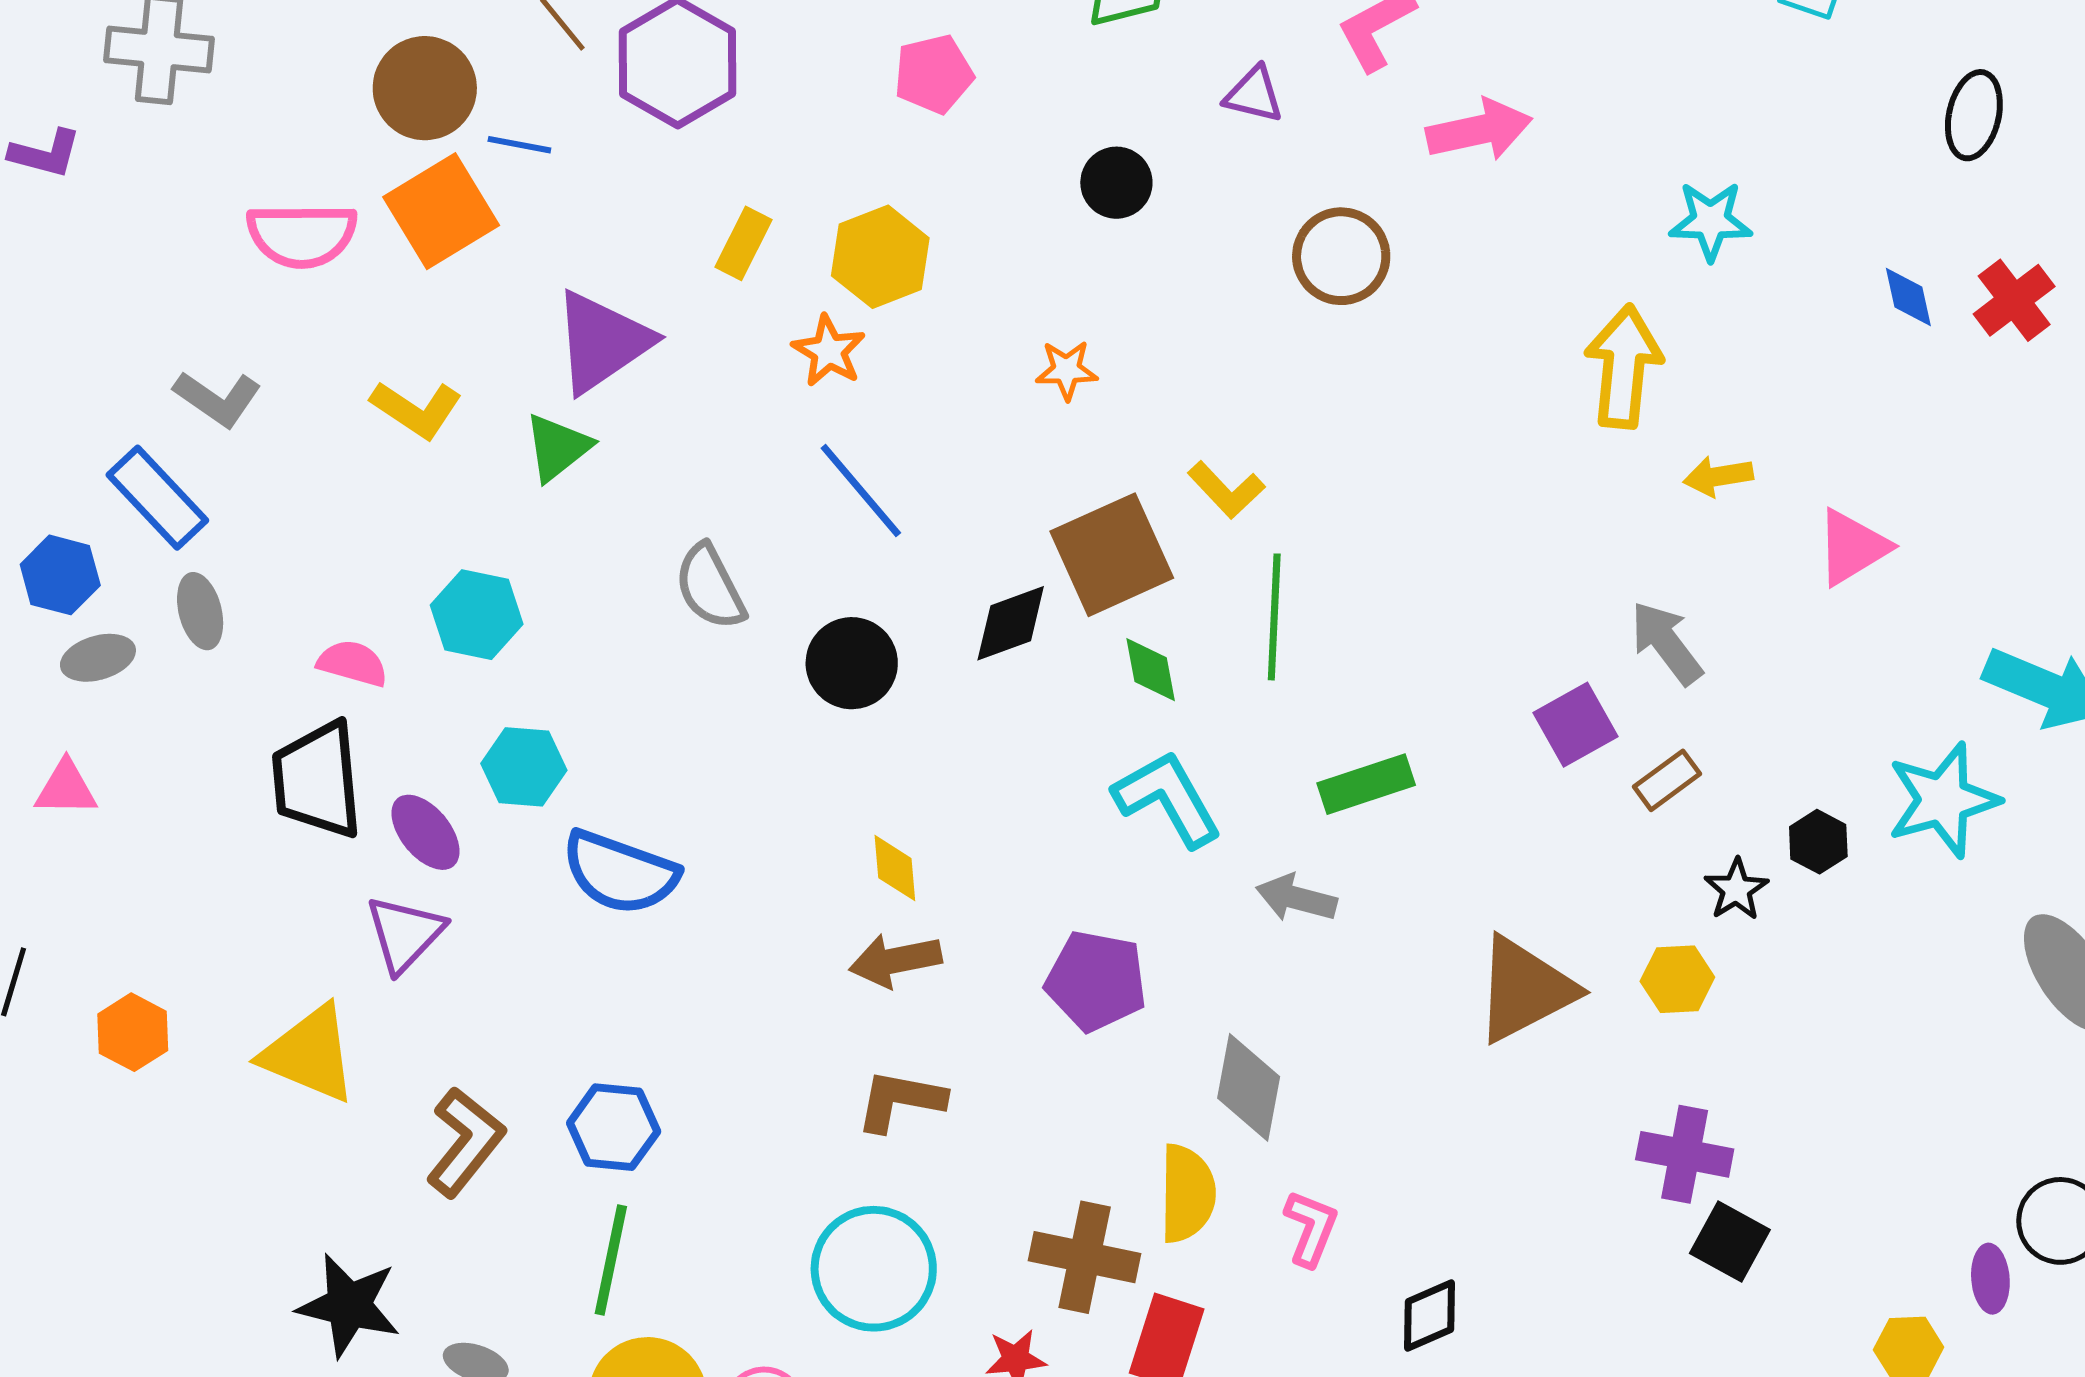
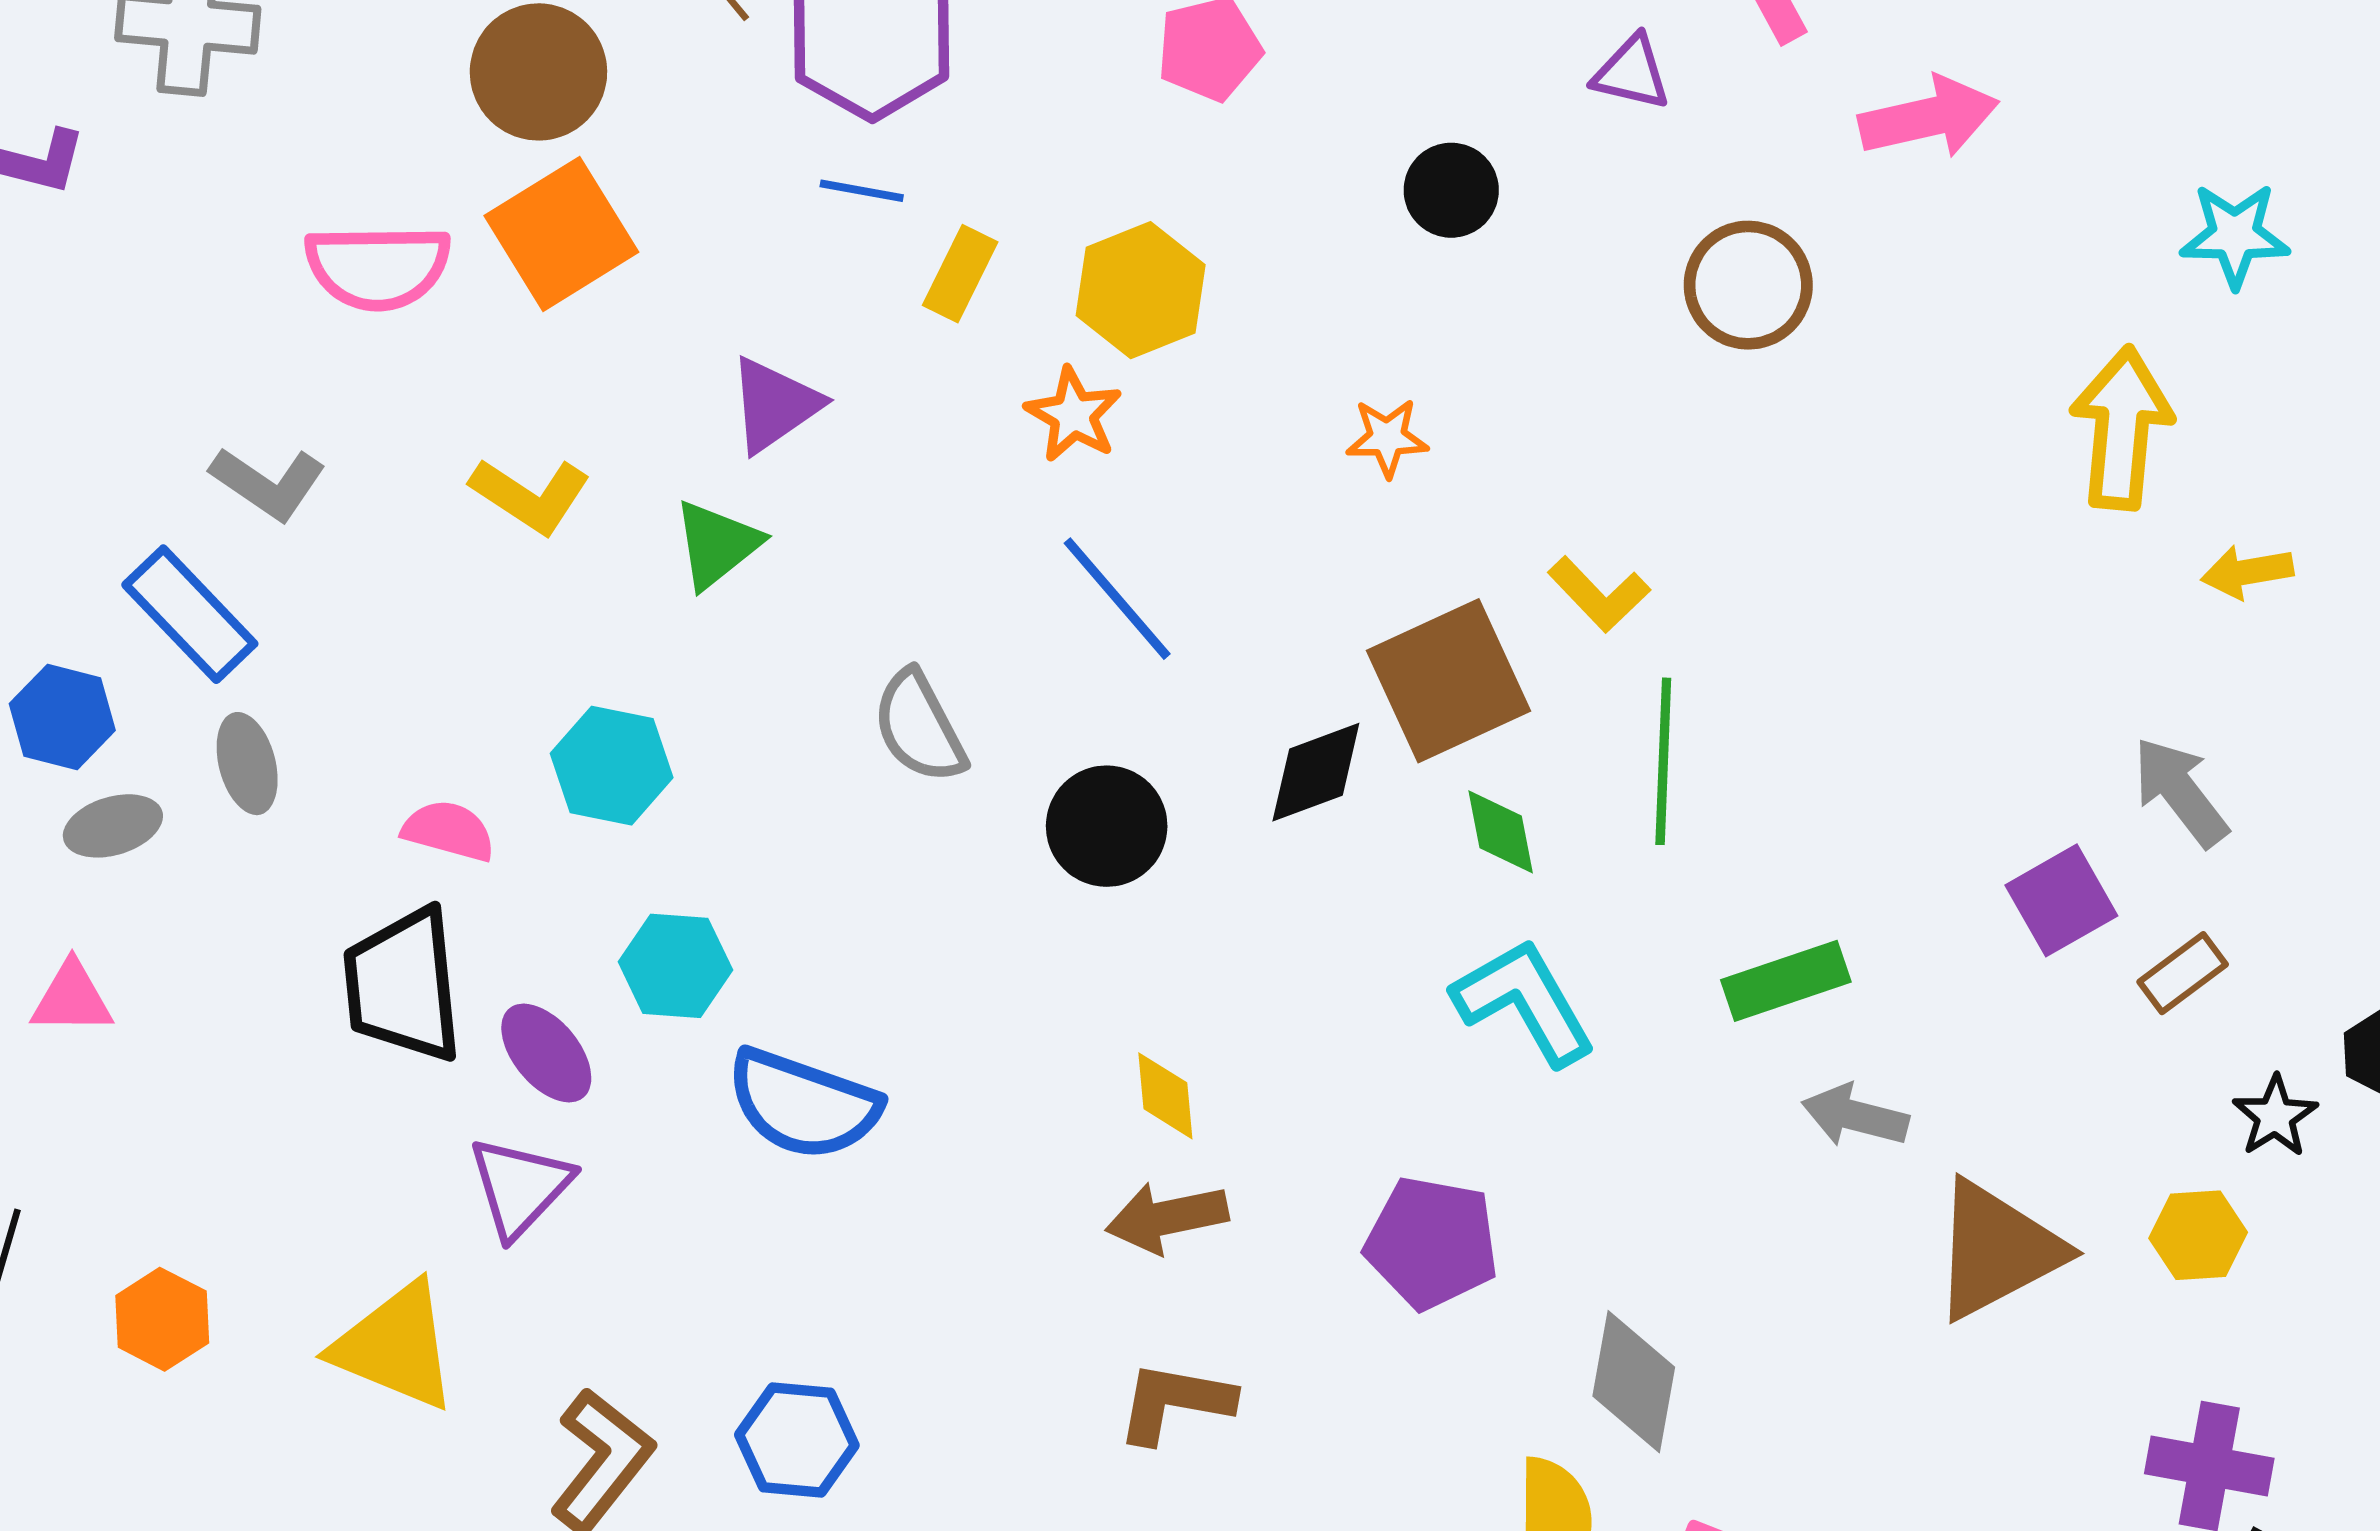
blue line: (519, 145) -> (862, 191), moved
purple triangle: (602, 342) -> (774, 405), size x0.7
gray arrow: (1296, 898) -> (1855, 1116), moved

